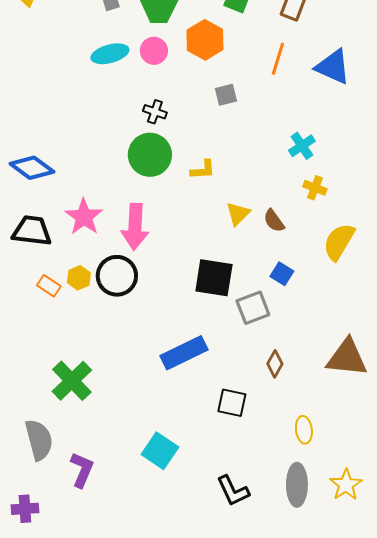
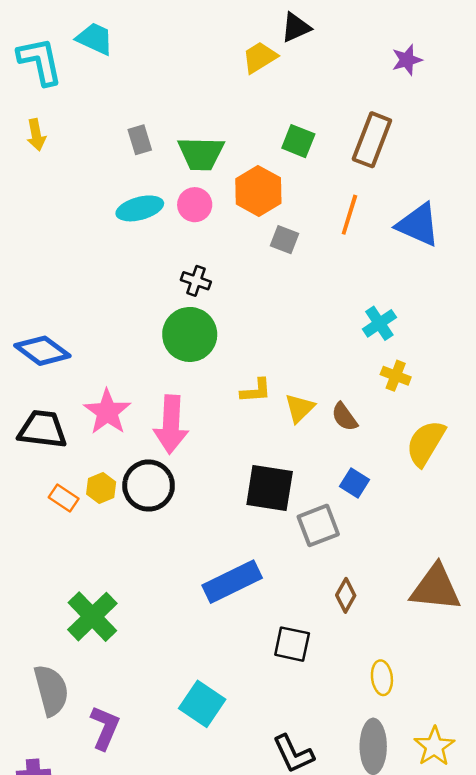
gray square: (226, 95) -> (285, 240), moved, turned 35
yellow L-shape: (203, 170) -> (256, 391), moved

